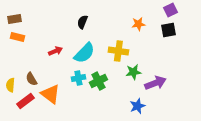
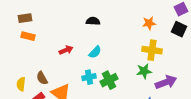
black semicircle: (82, 22) -> (93, 21), turned 72
black square: (168, 30) -> (179, 29), turned 35
yellow cross: (118, 51) -> (152, 50), moved
cyan semicircle: (84, 53) -> (95, 52), size x0.6

